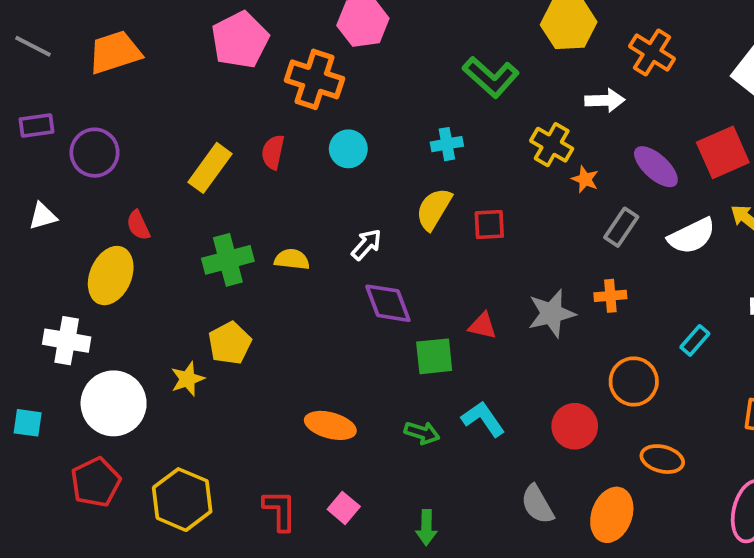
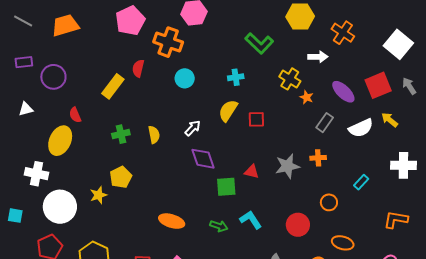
red semicircle: (273, 152) -> (138, 68), moved
yellow semicircle: (292, 259) -> (154, 135), turned 72
green cross: (228, 260) -> (121, 134), size x0.7
orange circle: (634, 381) -> (329, 202), size x0.7

